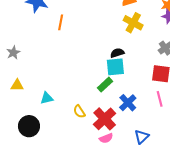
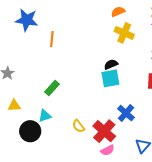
green rectangle: (105, 85) -> (52, 88), moved
black circle: (29, 126) -> (30, 131), moved

